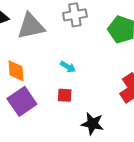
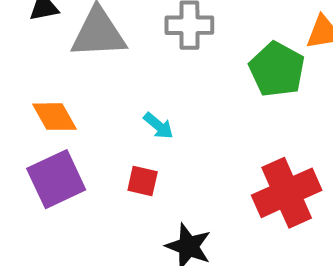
orange diamond: (16, 71) -> (54, 117), turned -35

